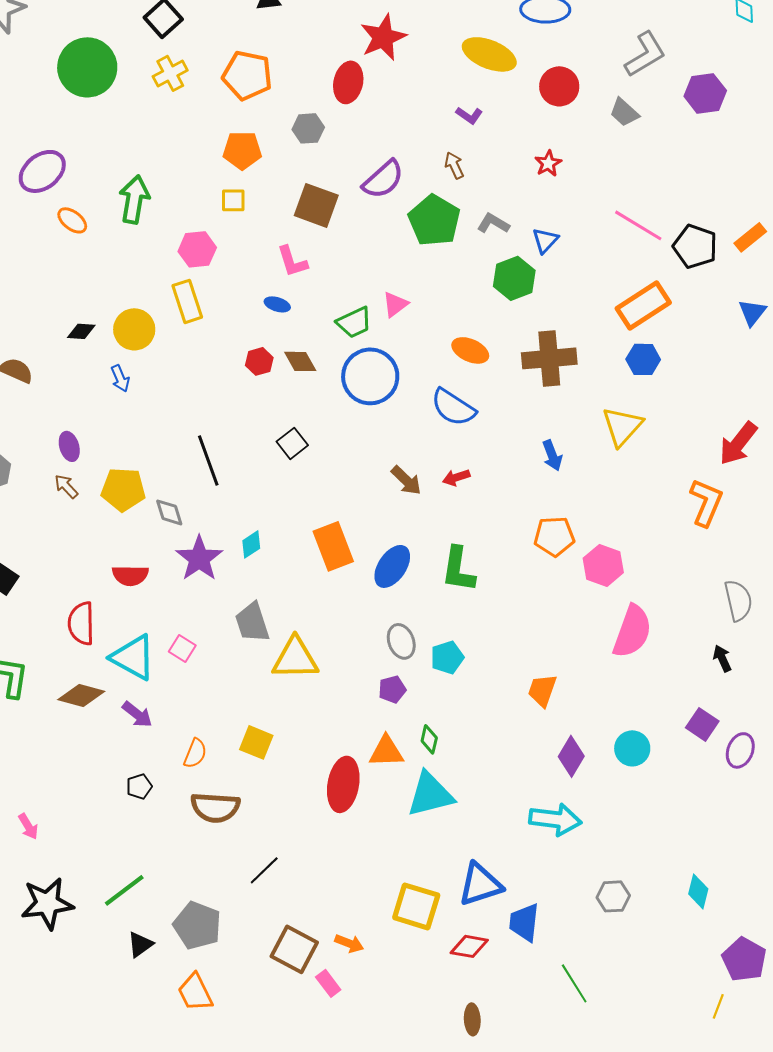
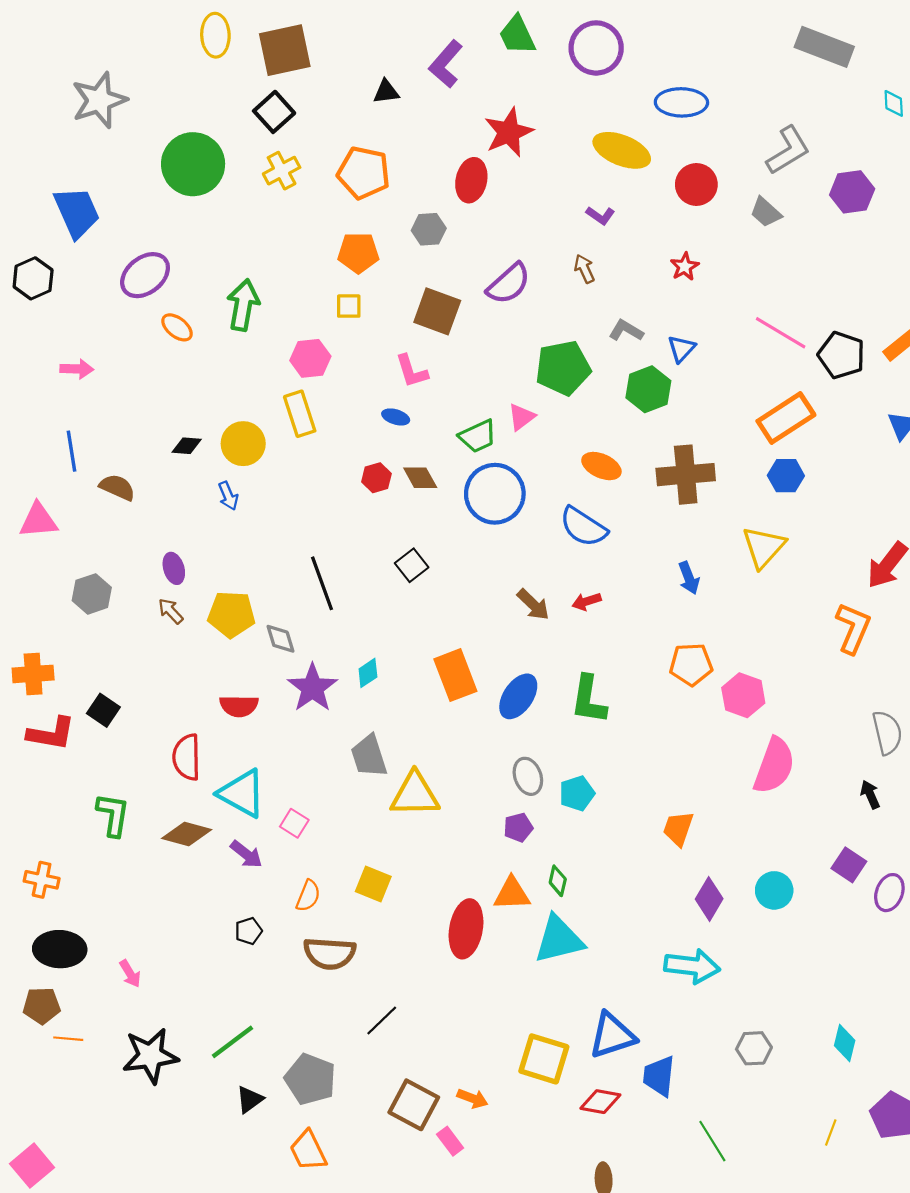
green pentagon: (434, 220) -> (563, 368), moved, turned 30
pink square: (182, 648) -> (294, 823), moved
yellow line: (718, 1006) -> (831, 1133), moved

